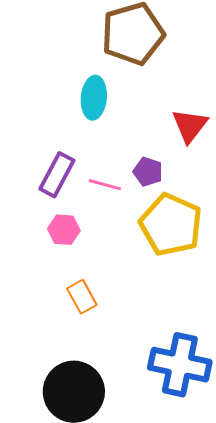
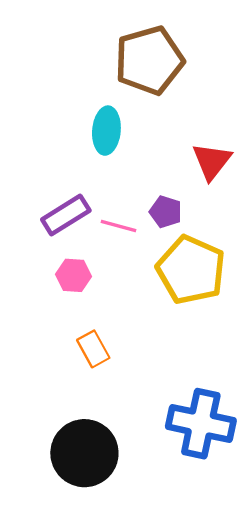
purple rectangle: (57, 175) -> (66, 215), turned 30

